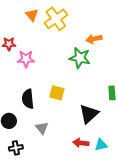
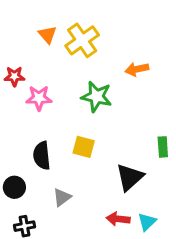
green star: (80, 58) -> (97, 97), moved
gray triangle: (42, 128) -> (62, 197), turned 32
cyan triangle: (101, 145) -> (147, 222), turned -32

